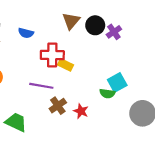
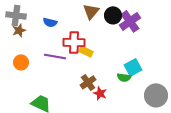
purple cross: (114, 32) -> (130, 21), size x1.5
purple line: (41, 86) -> (55, 56), moved
brown cross: (58, 106) -> (88, 82), moved

